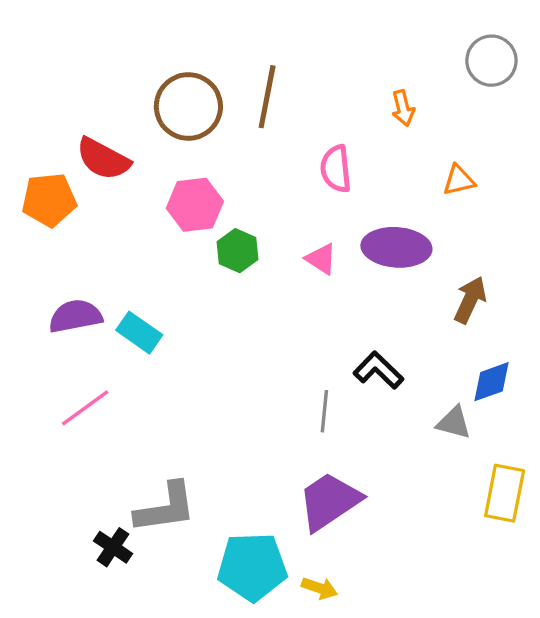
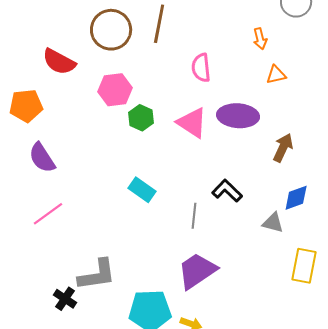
orange arrow: (403, 108) -> (260, 39), moved
orange pentagon: (49, 200) -> (26, 106), moved
pink triangle: (321, 259) -> (192, 123), size x1.6
purple semicircle: (75, 316) -> (42, 158), turned -112
cyan rectangle: (139, 333) -> (142, 190), moved

